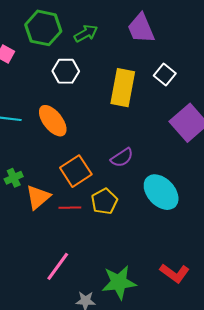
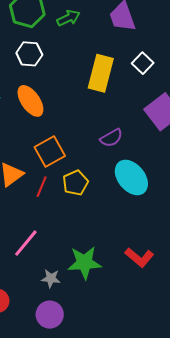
white hexagon: (66, 71) -> (29, 54), moved
purple semicircle: (122, 158) -> (111, 138), moved
red line: (70, 208) -> (42, 187), turned -70

